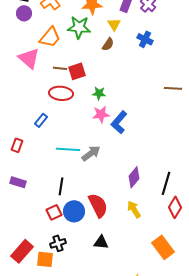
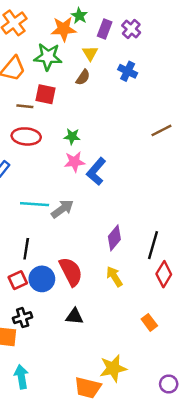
red square: (77, 71) -> (45, 94), moved, turned 30
brown line: (173, 88) -> (161, 130), turned -30
orange rectangle: (163, 247) -> (149, 322), size x0.6

